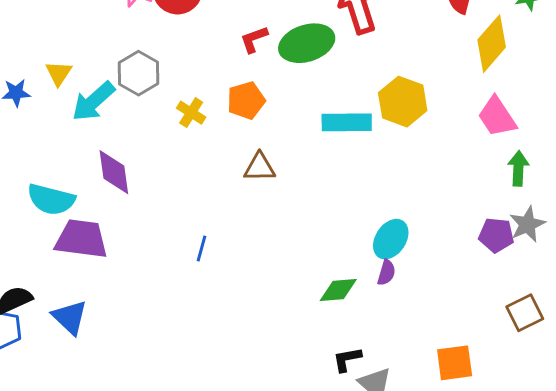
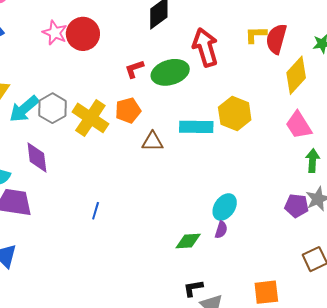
gray hexagon: (139, 73) -> (52, 108), moved
yellow cross: (191, 113) -> (90, 118), size x1.8
brown triangle: (259, 167) -> (153, 142), moved

